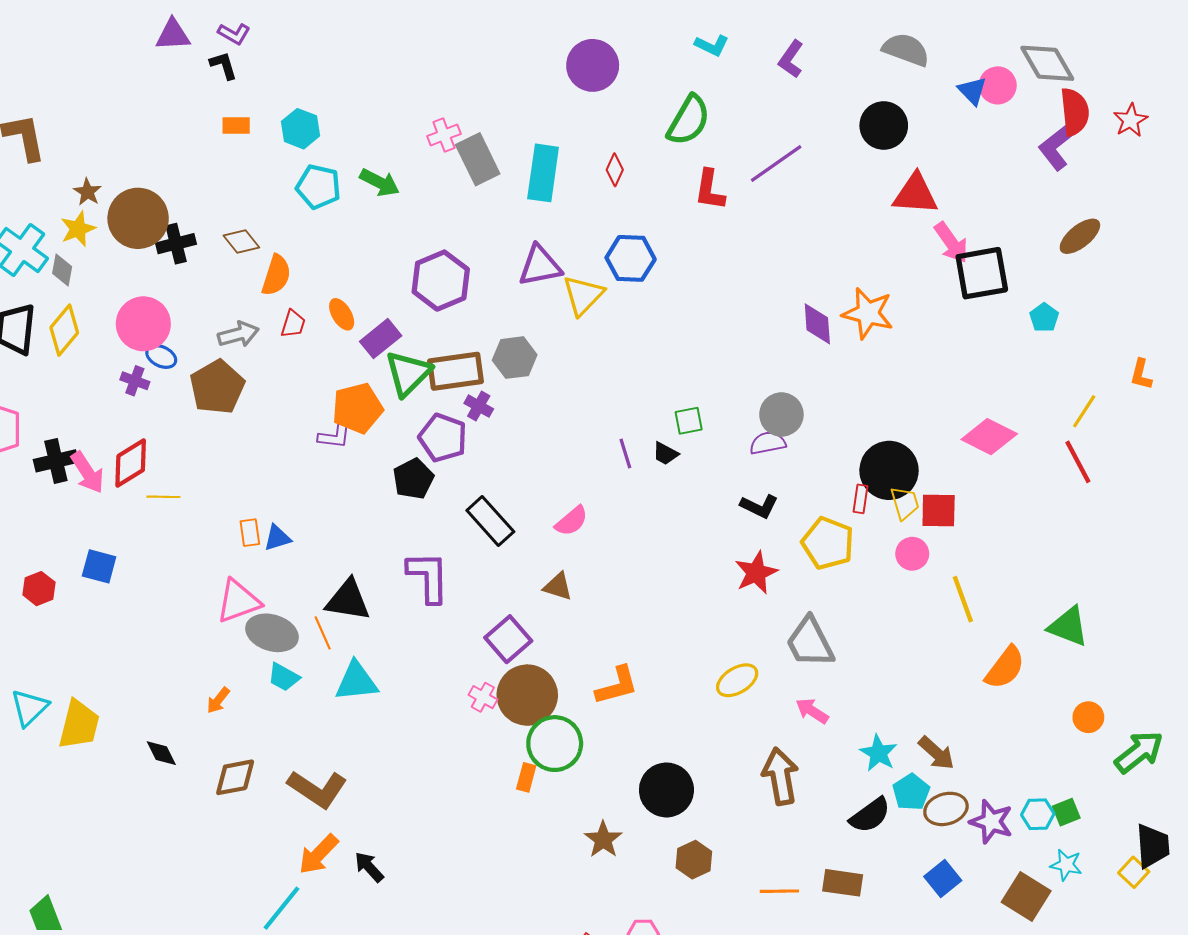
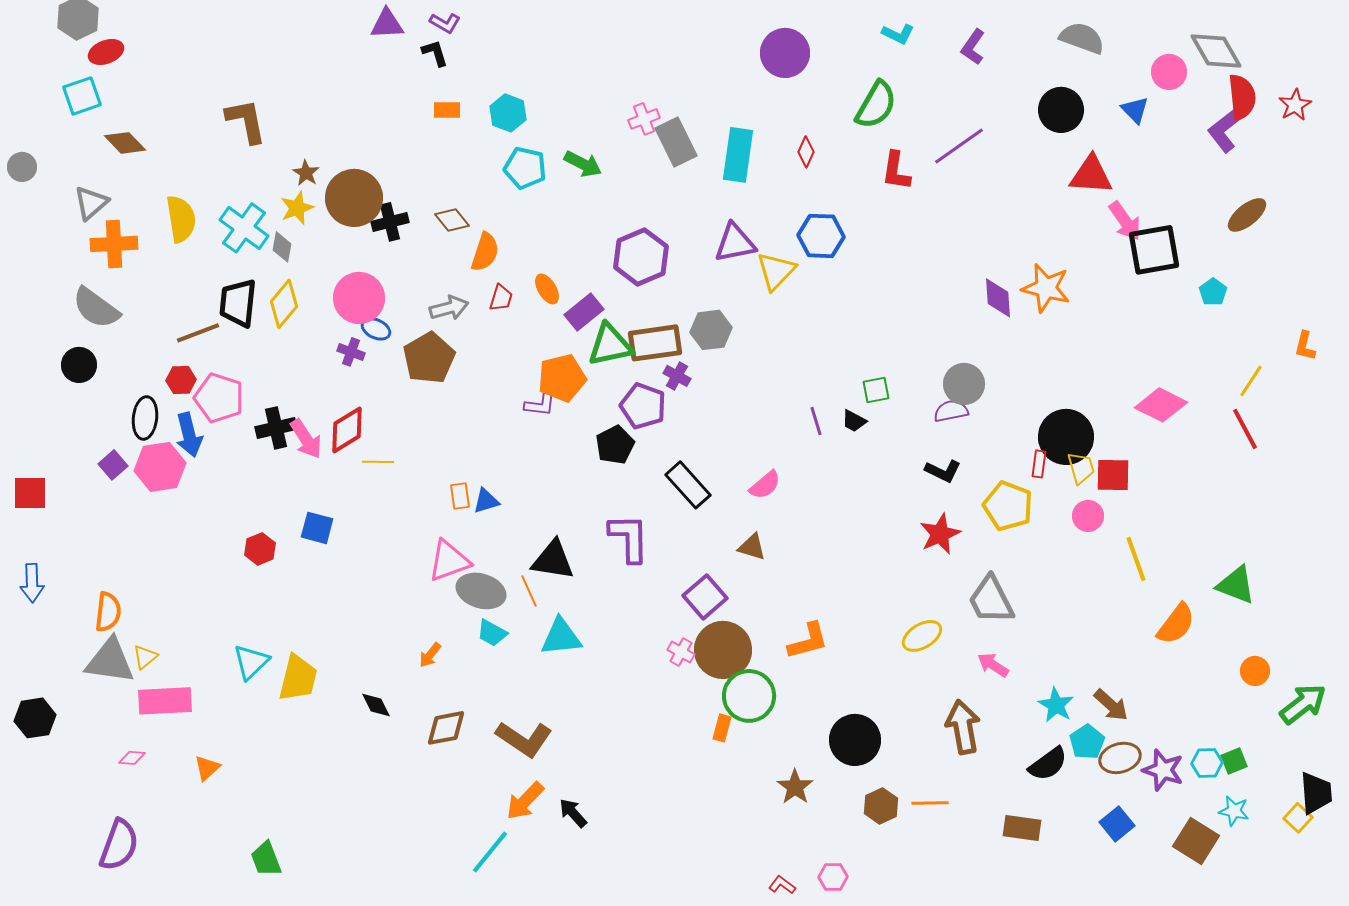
blue triangle: (972, 91) -> (1135, 110), moved
green triangle: (408, 373) -> (610, 345), turned 33
orange line: (779, 891) -> (930, 803), moved

